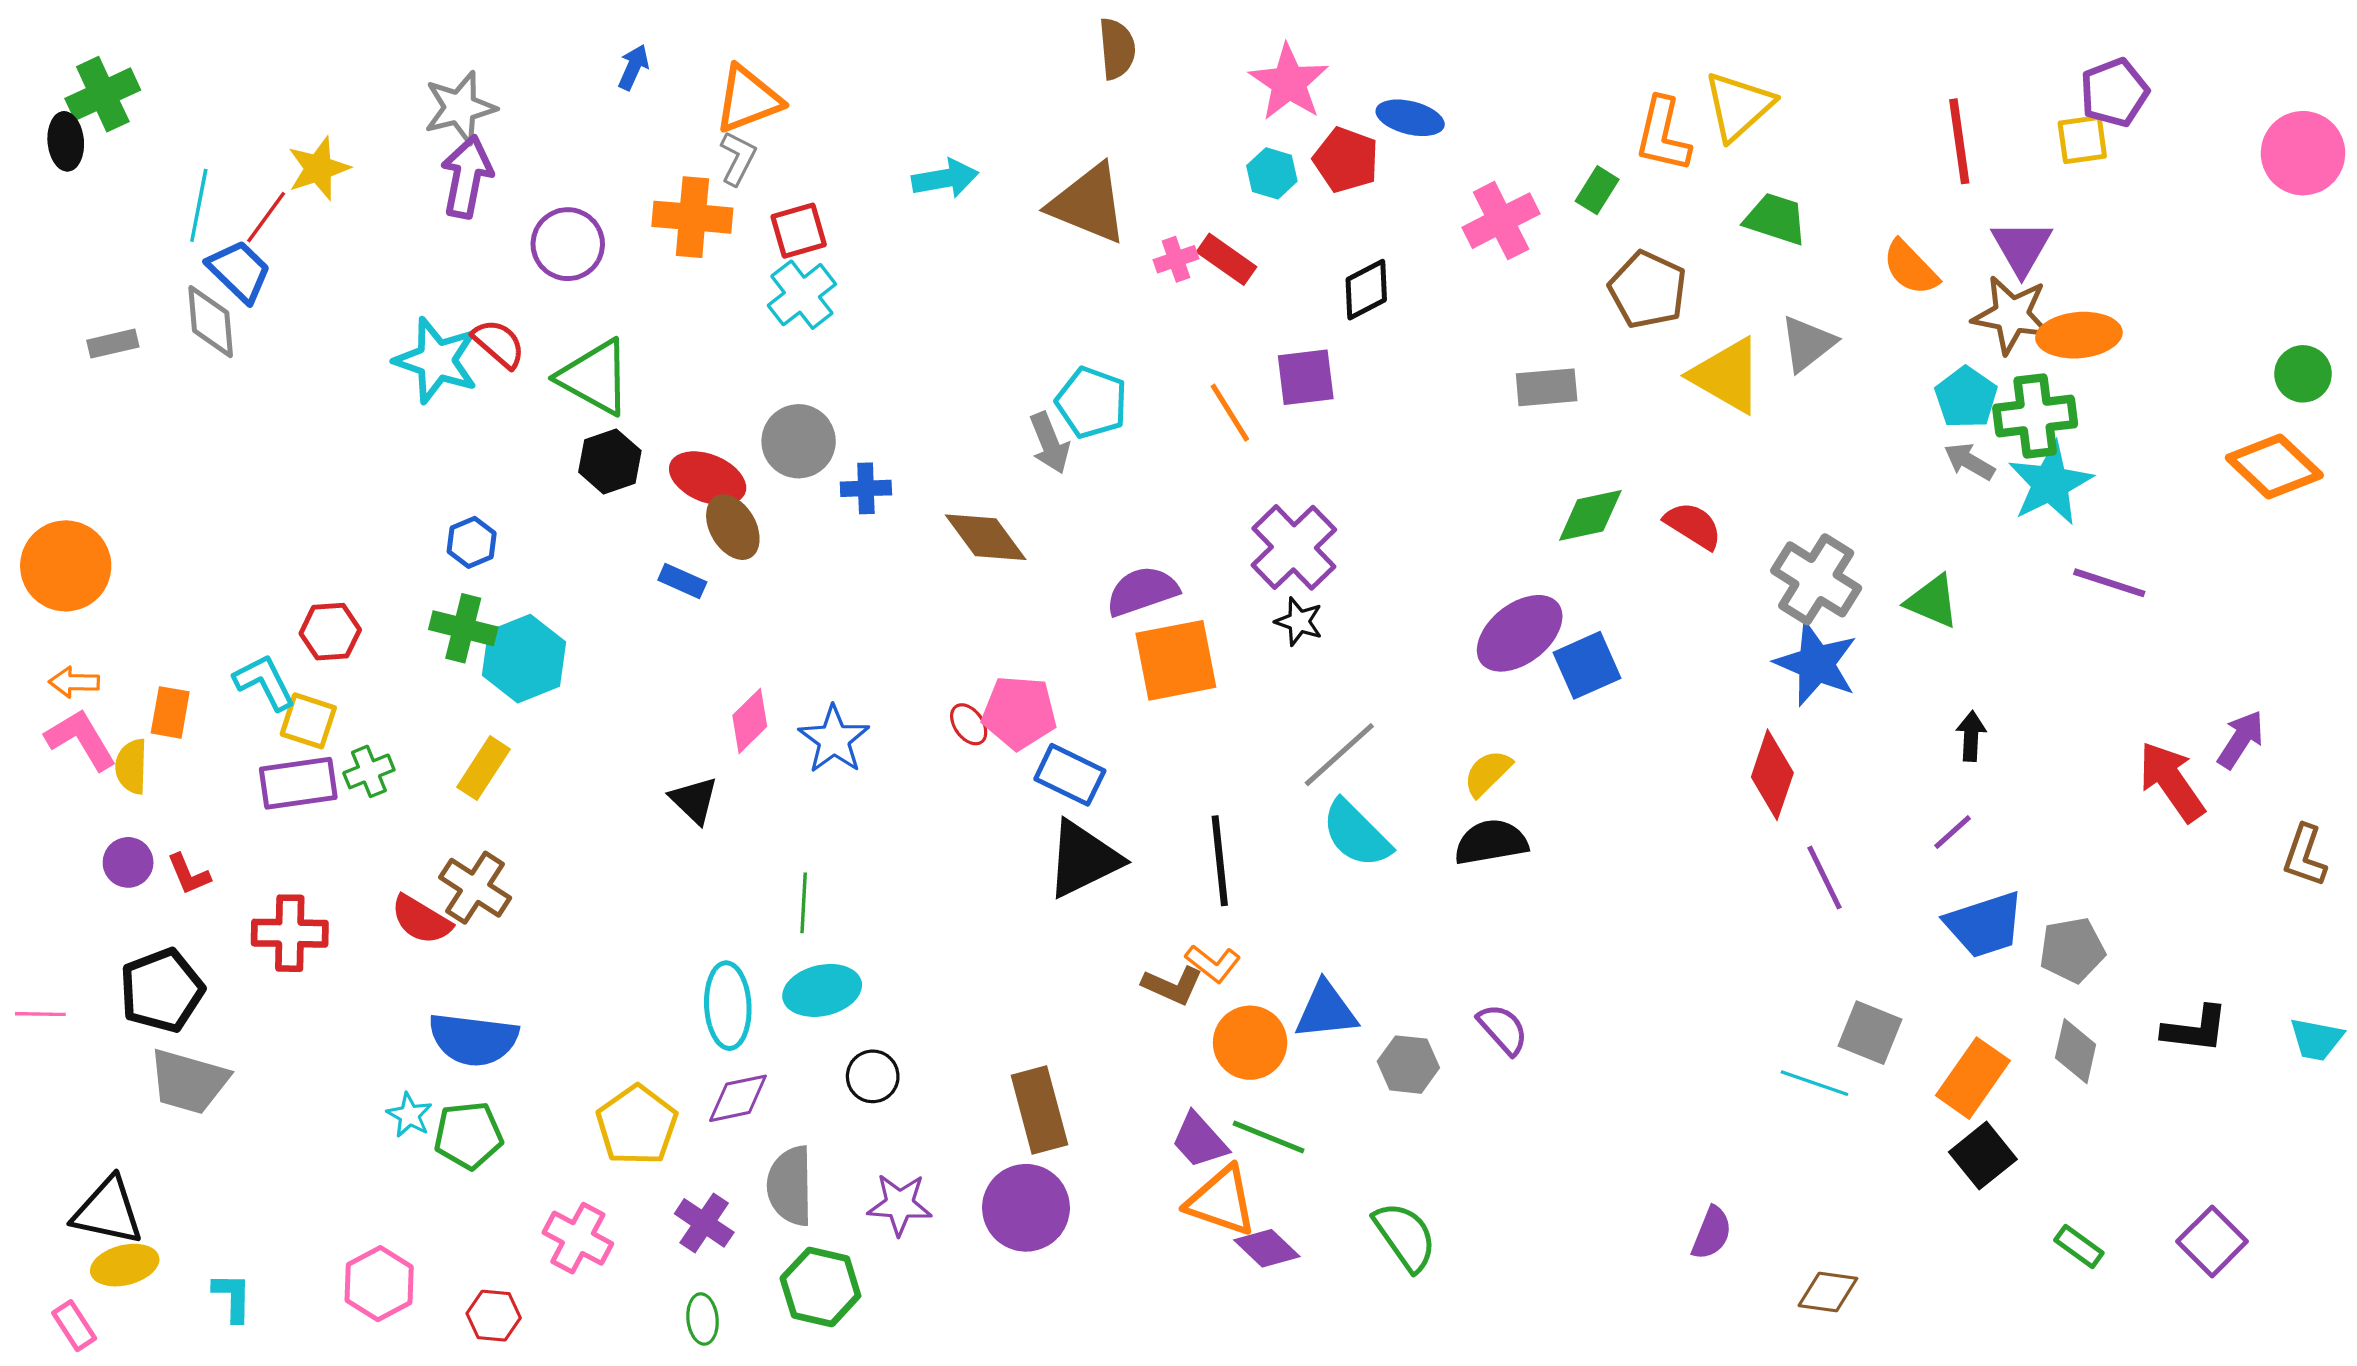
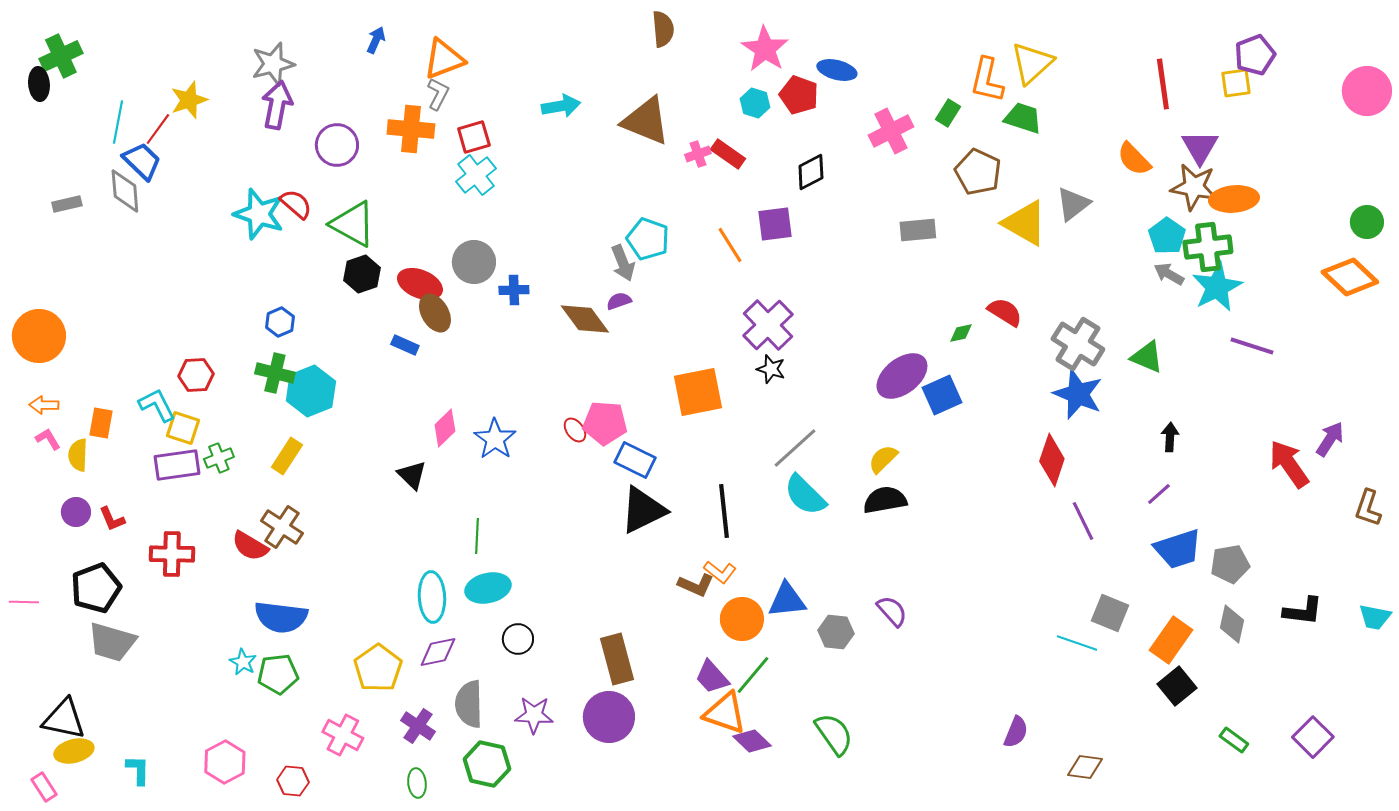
green trapezoid: (1776, 219) -> (1023, 118), moved
green diamond: (1590, 515) -> (961, 333), moved, size x0.6
purple semicircle: (1142, 591) -> (619, 301), moved, size x0.6
pink L-shape: (81, 739) -> (48, 439), size x0.6
green line: (1269, 1137) -> (753, 675), turned -72

